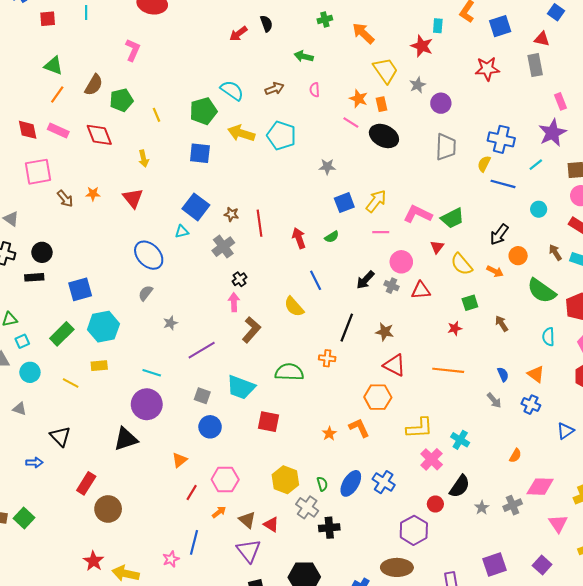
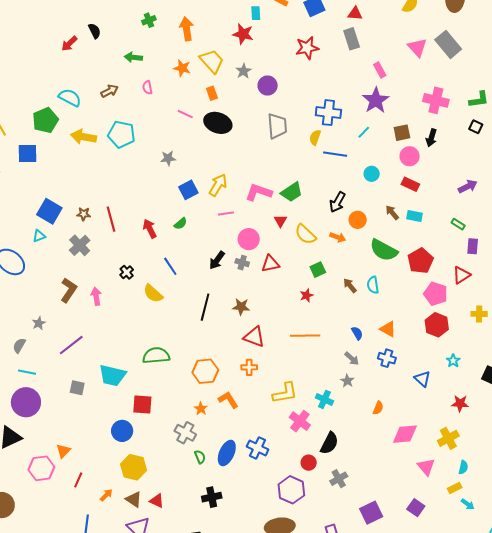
orange arrow: (363, 33) -> (187, 29), turned 45
orange star: (359, 99) -> (182, 68), moved
blue square: (200, 153) -> (28, 154), moved
black cross: (239, 279) -> (127, 272), moved
gray semicircle: (146, 293) -> (19, 346), moved
brown L-shape: (251, 330) -> (69, 290), moved
cyan semicircle: (548, 337) -> (373, 285), moved
orange cross: (327, 358) -> (249, 367), moved
orange hexagon: (378, 397) -> (205, 371), moved
blue circle: (210, 427) -> (122, 431), moved
blue triangle: (565, 431) -> (422, 379), turned -36
pink hexagon: (225, 480) -> (41, 468), moved
yellow hexagon: (285, 480) -> (134, 467), moved
gray cross: (513, 505) -> (339, 479), moved
gray cross: (307, 507) -> (185, 433), moved
gray star: (482, 508) -> (347, 381), moved

